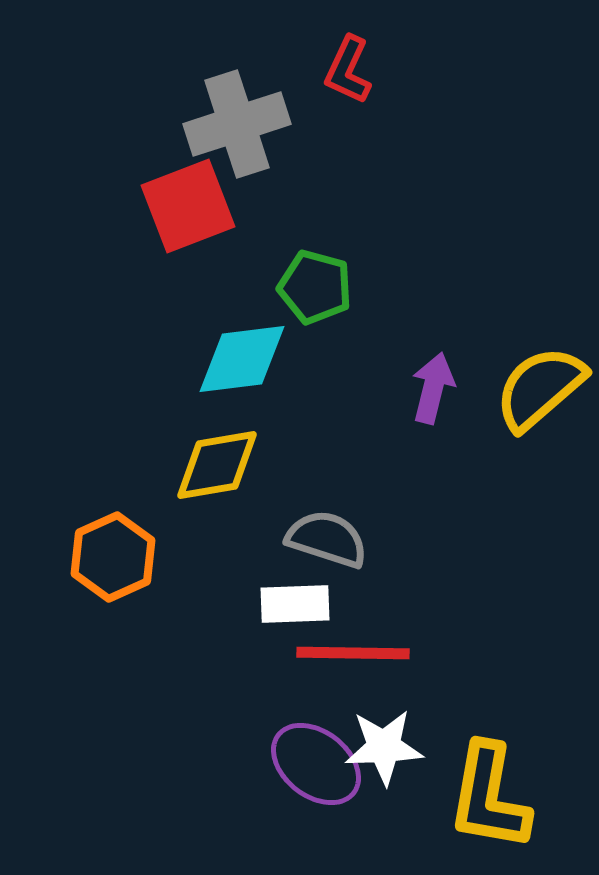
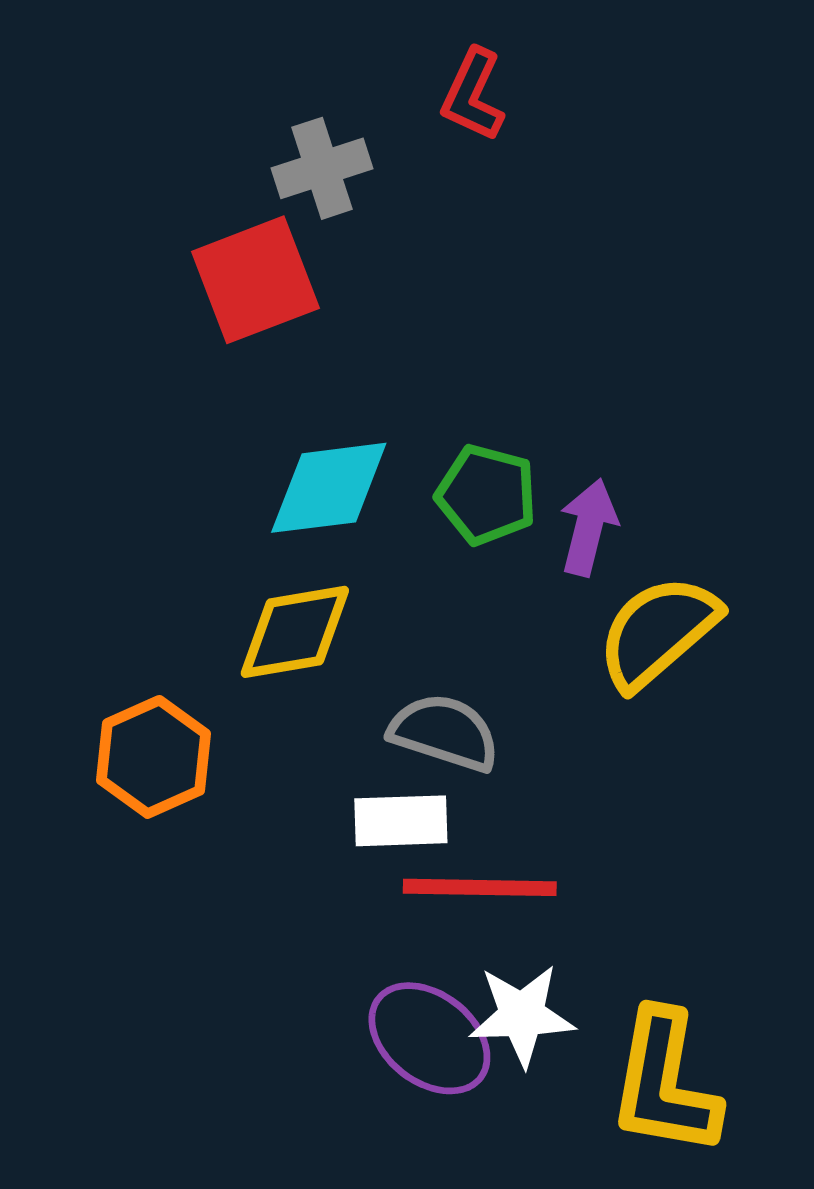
gray cross: (237, 124) -> (322, 168), size x0.7
green pentagon: (315, 287) -> (487, 495), moved
yellow semicircle: (540, 388) -> (658, 632), moved

